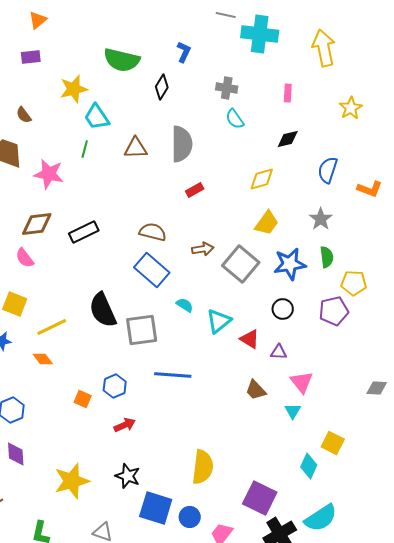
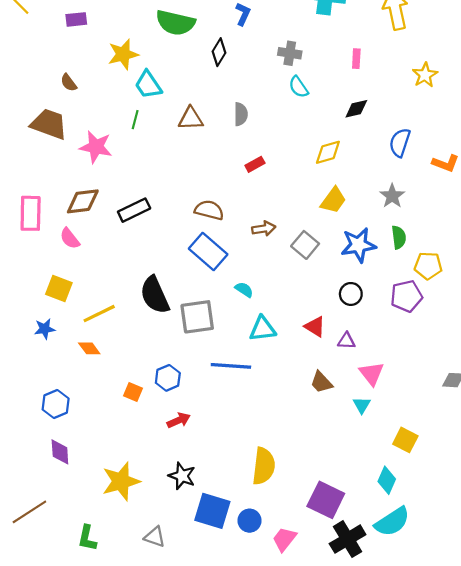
gray semicircle: (182, 144) -> (241, 114), size x0.6
gray square: (241, 264) -> (305, 245), size x0.7
cyan triangle: (219, 321) -> (263, 329), moved, turned 32
cyan diamond: (309, 466) -> (387, 480), moved

